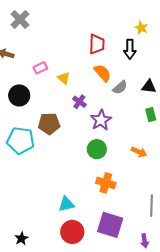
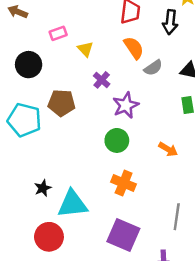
cyan triangle: (66, 204) -> (72, 204), size x1.5
red circle: (72, 232) -> (49, 237), moved
black star: (21, 238) -> (43, 188), moved

